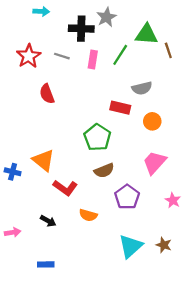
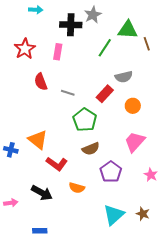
gray line: (62, 56) -> (68, 93), moved
pink rectangle: (93, 60) -> (58, 52), moved
red rectangle: (120, 108) -> (105, 94), turned -60
black arrow: (48, 221) -> (42, 193), size x1.5

